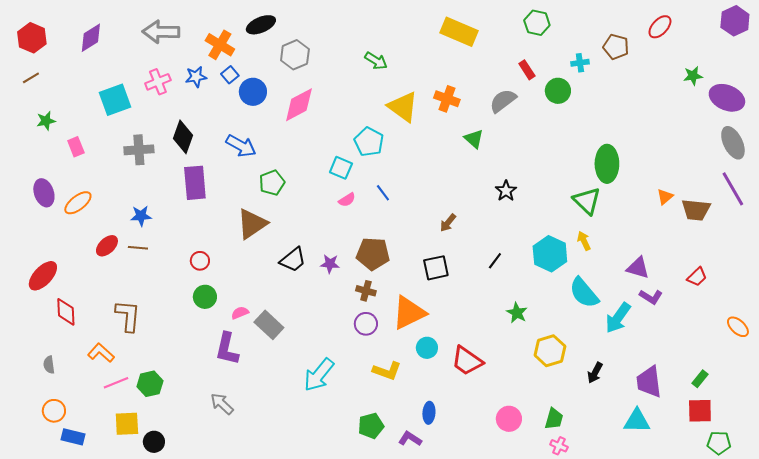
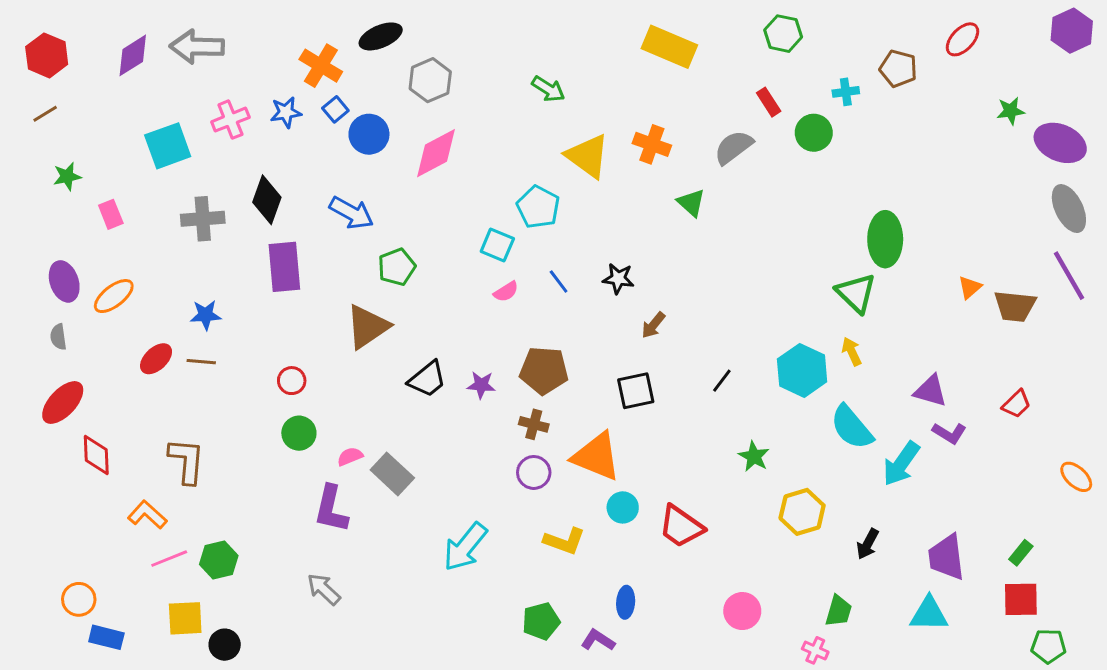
gray arrow: (161, 32) -> (197, 47), moved
black star: (506, 191) -> (618, 279), moved, turned -30
orange triangle: (409, 313) -> (596, 456), turned 48
gray semicircle: (49, 365) -> (58, 337), moved
green trapezoid: (554, 419) -> (839, 611), moved

